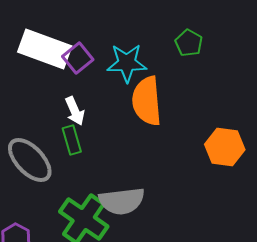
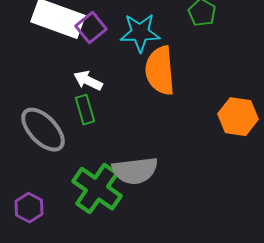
white arrow: (75, 111) -> (88, 81), turned 140

